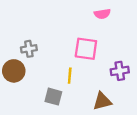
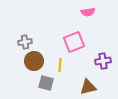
pink square: (86, 49) -> (74, 42), turned -30
brown circle: (14, 71) -> (34, 61), moved

